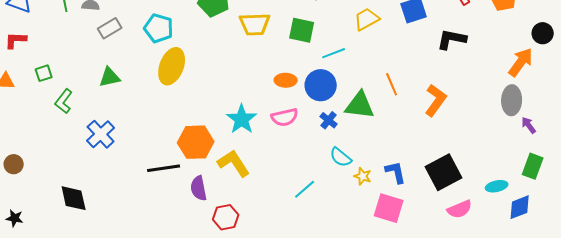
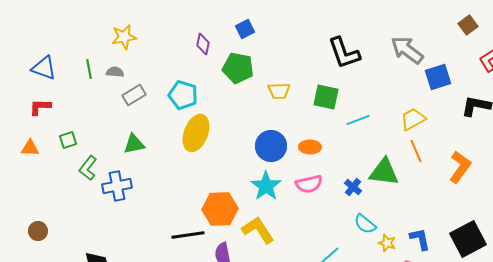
yellow trapezoid: (367, 19) -> (413, 119), moved
yellow trapezoid: (255, 24) -> (279, 91), size x0.7
blue circle: (321, 85) -> (271, 146), moved
blue cross: (101, 134) -> (117, 186), moved, turned 32

